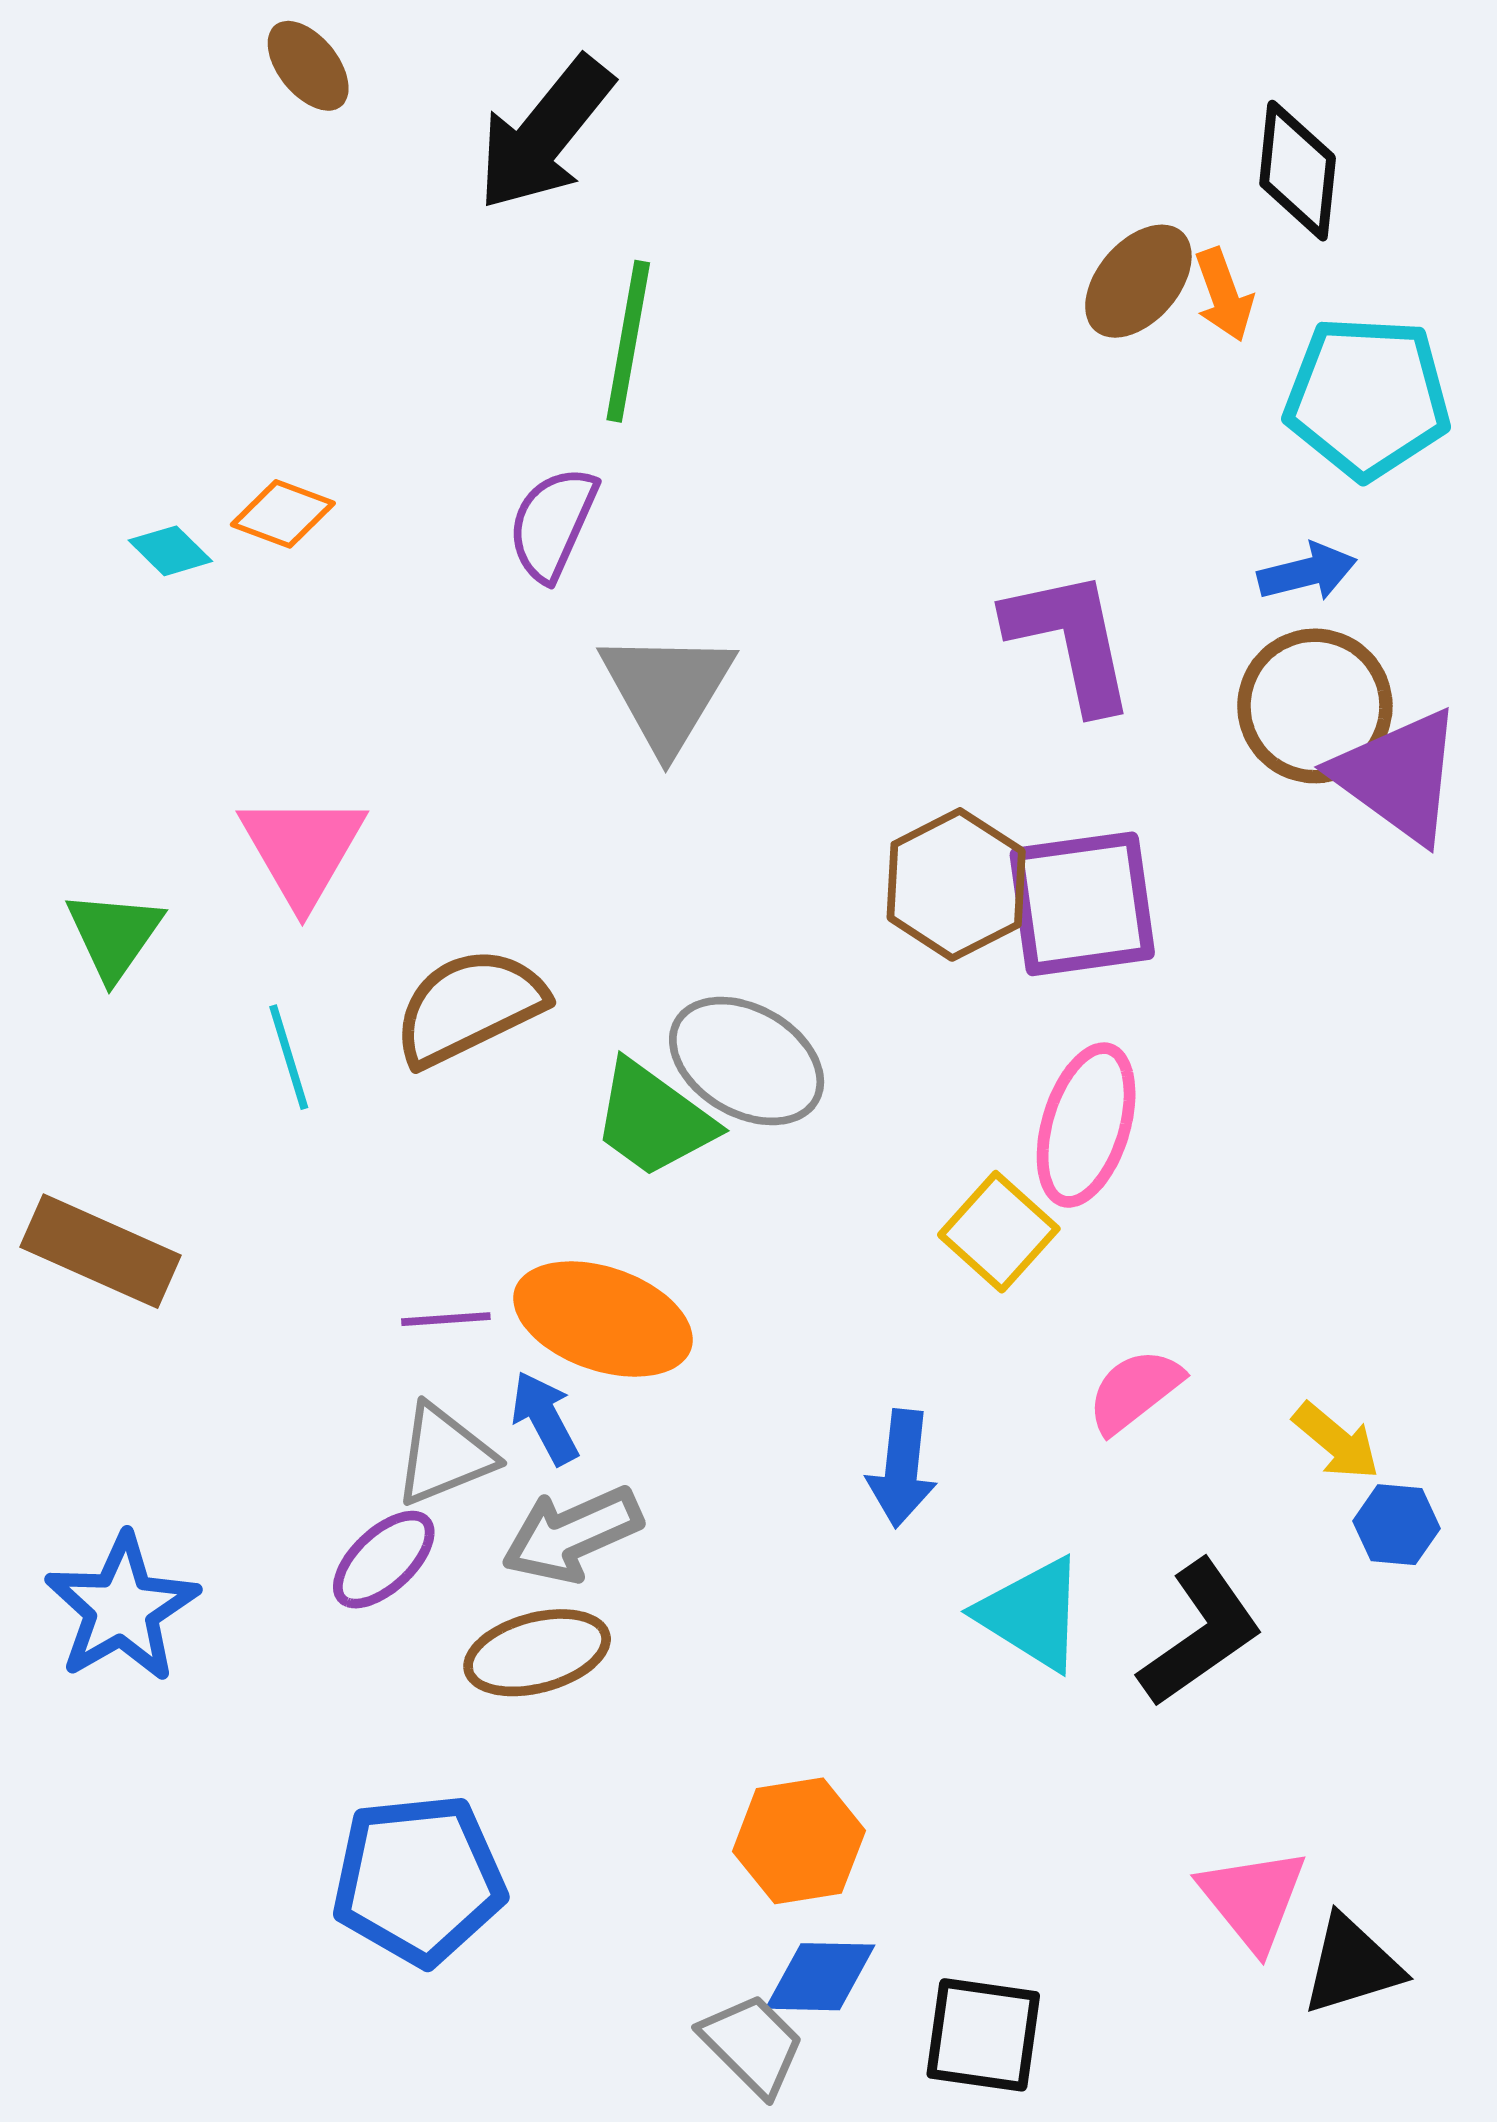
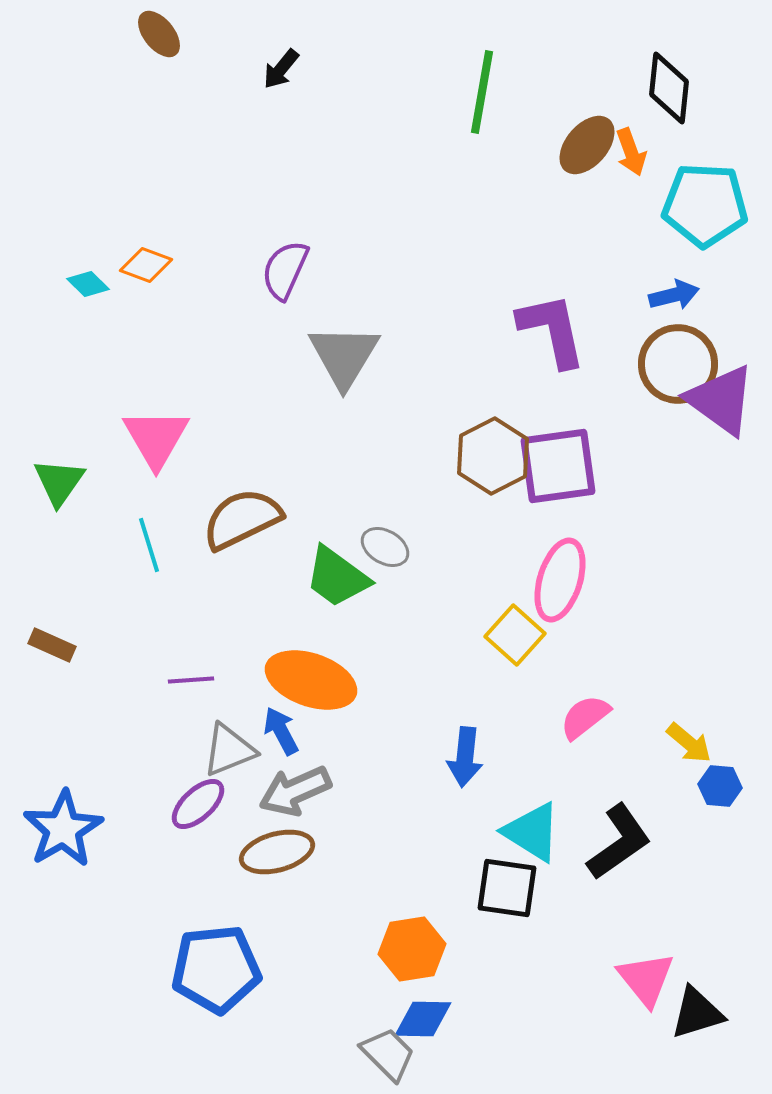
black arrow: (545, 134) -> (281, 69), size x0.5
green line: (628, 341) -> (482, 92), moved
gray ellipse: (747, 1061) -> (385, 547), size x0.6
brown rectangle: (101, 1251) -> (52, 645), size x0.6
purple line: (446, 1319) -> (191, 680), moved
black square: (983, 2035) -> (507, 888), moved

